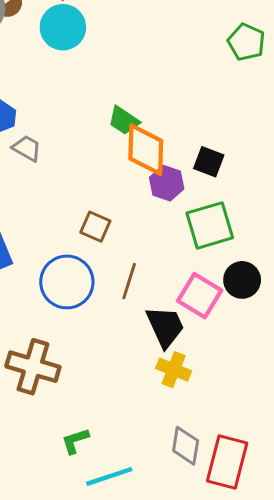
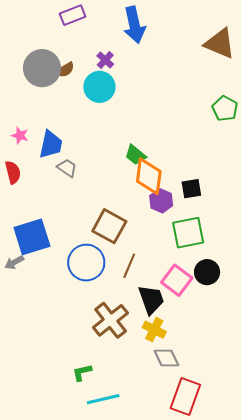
black square: (209, 162) -> (191, 189), turned -35
brown square: (95, 227) -> (109, 226), size x1.6
brown cross: (33, 367) -> (111, 320), moved, turned 30
gray diamond: (186, 446) -> (166, 358), moved, turned -40

